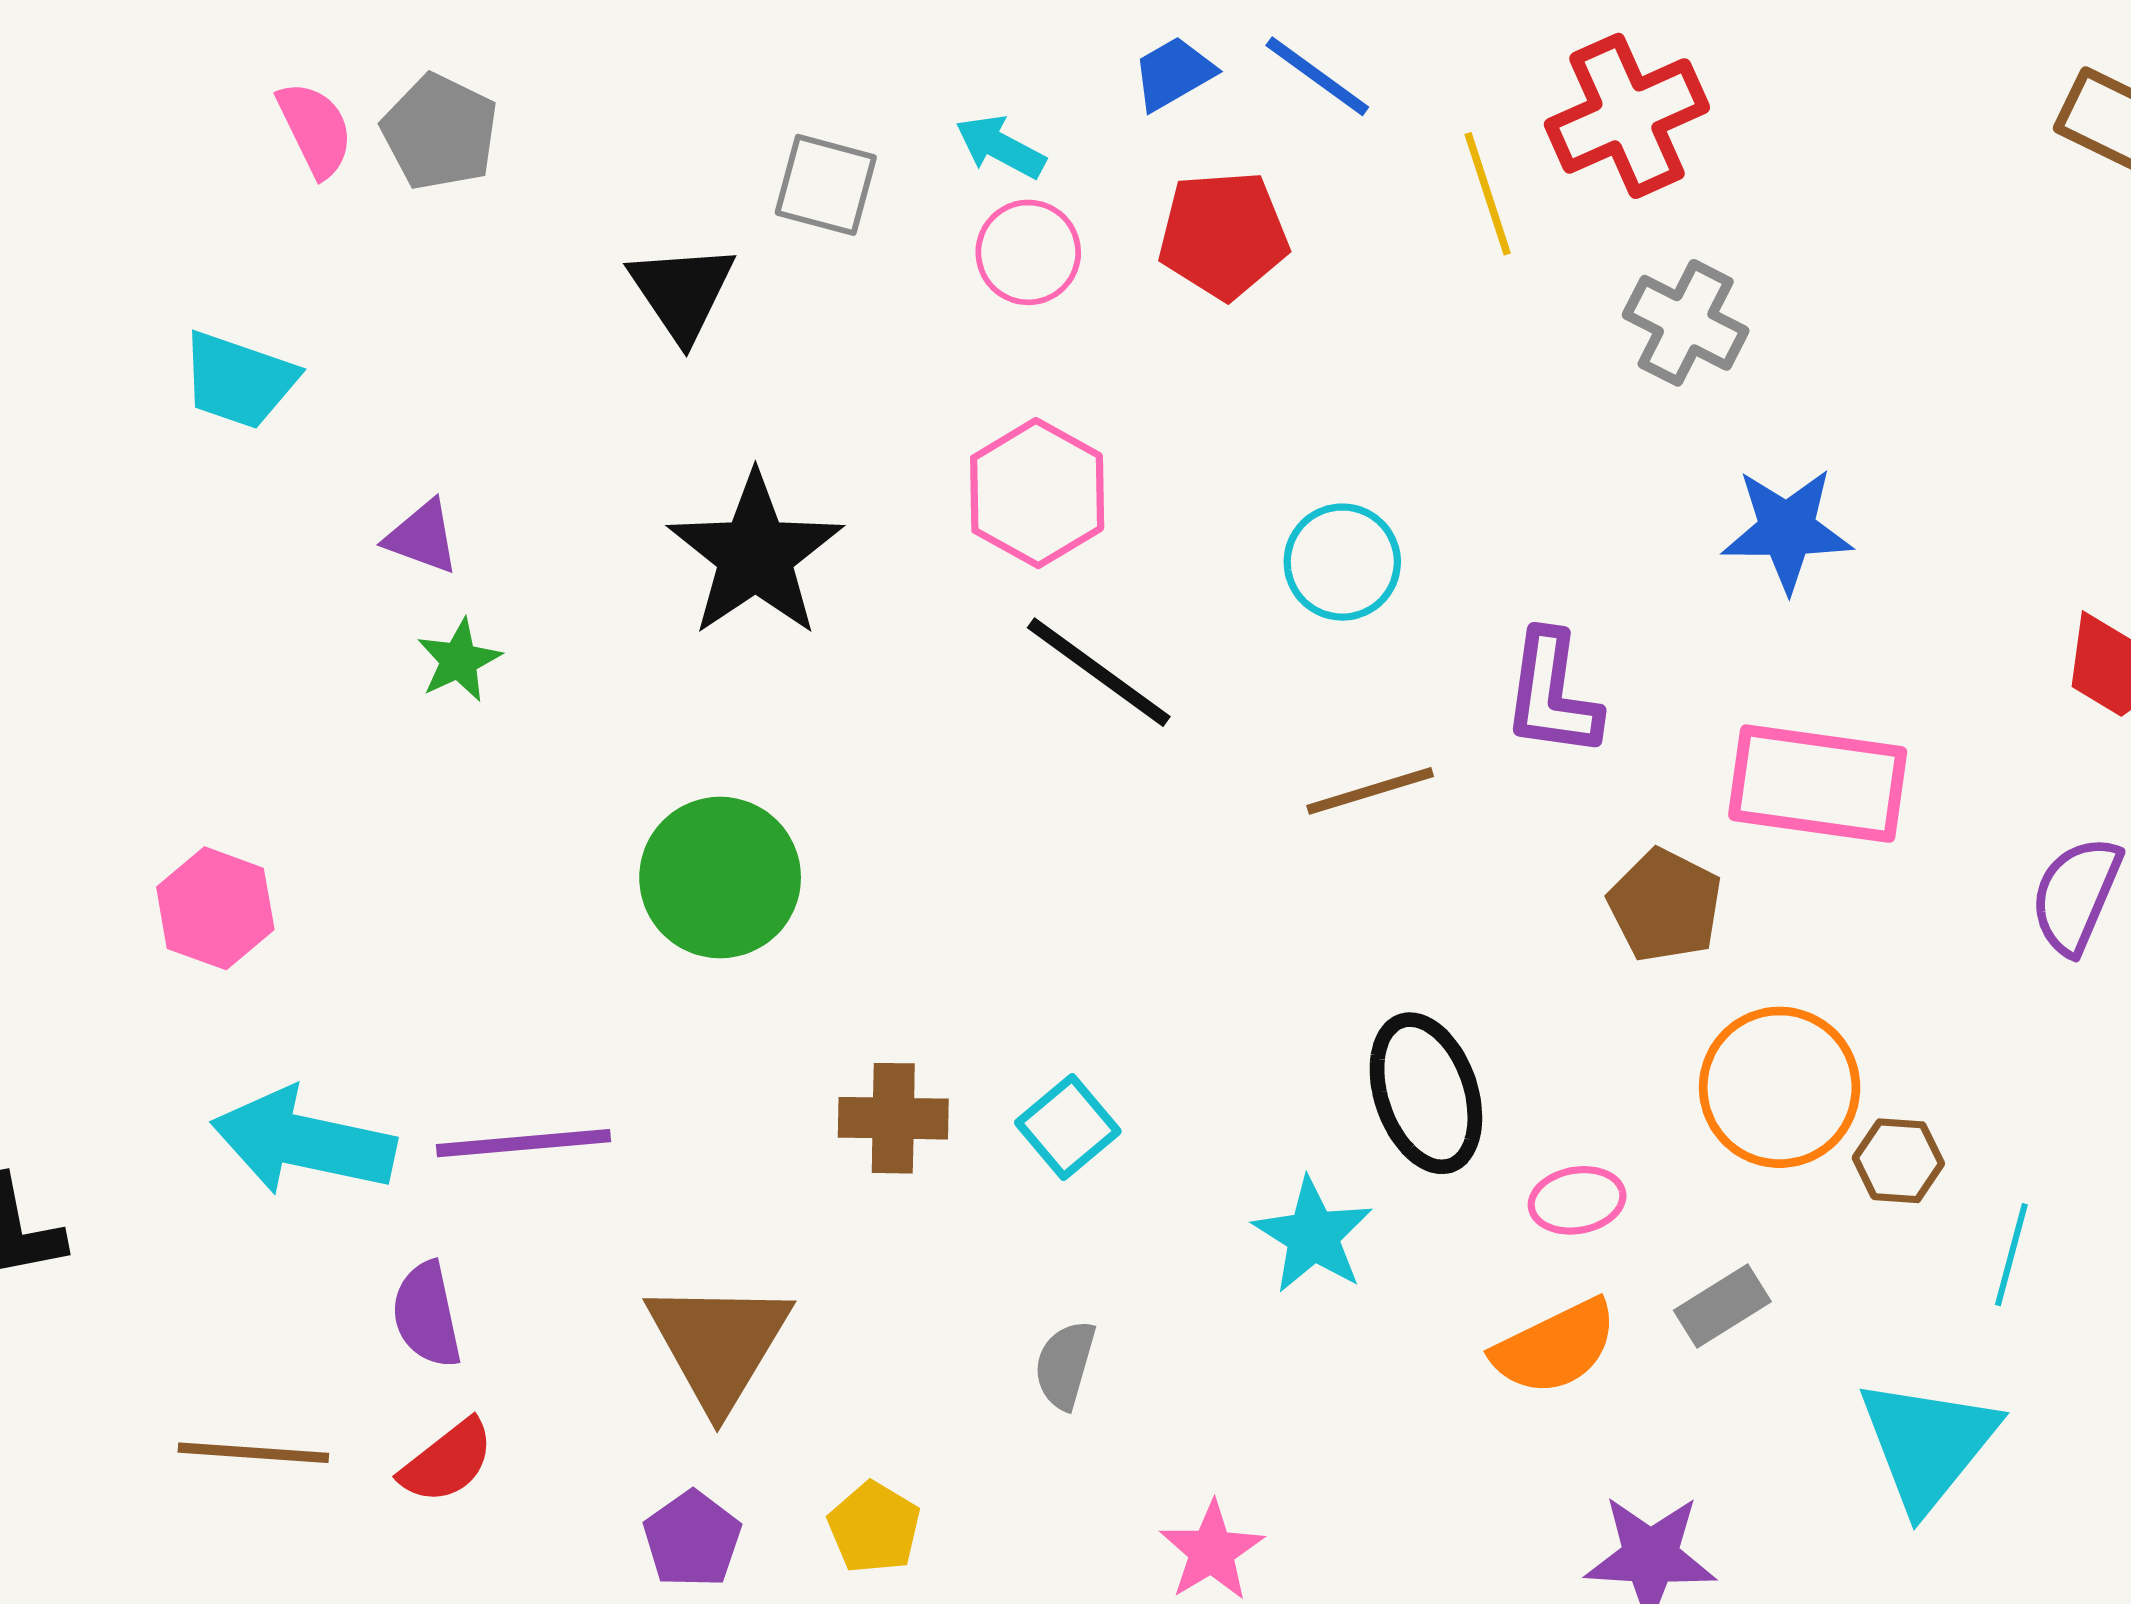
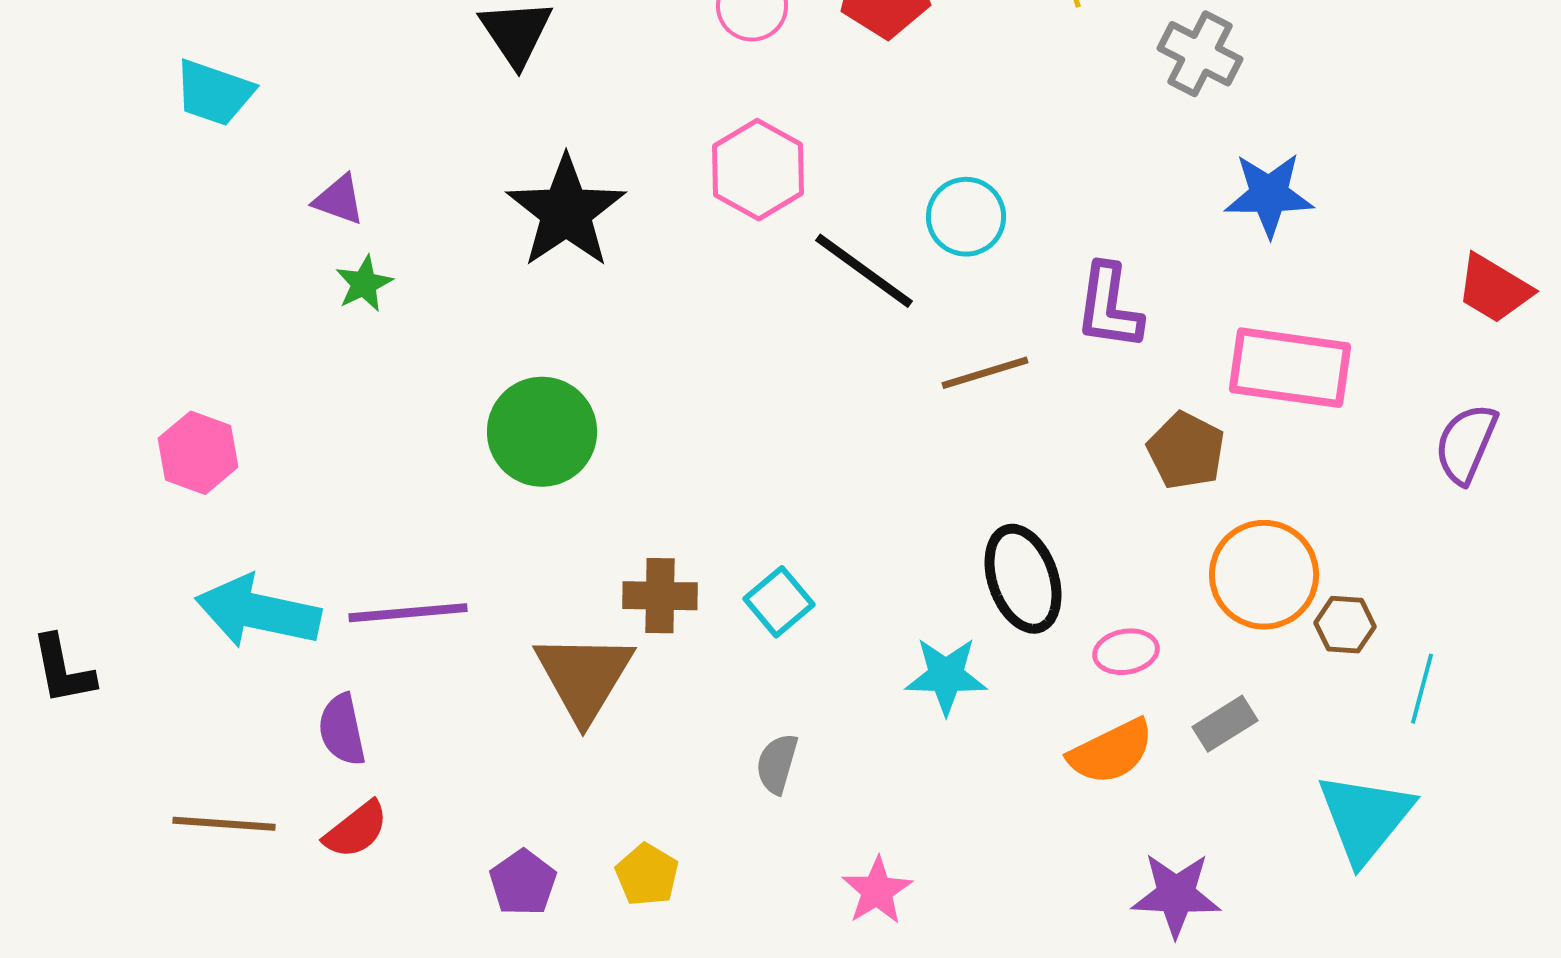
black line: (1099, 672) -> (864, 271), moved
cyan star: (1313, 1236) -> (946, 676), turned -30
brown triangle: (719, 1344) -> (584, 677), moved

